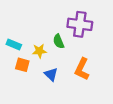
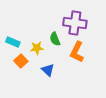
orange square: (22, 65) -> (21, 61), turned 32
orange L-shape: (82, 69) -> (77, 52), moved

